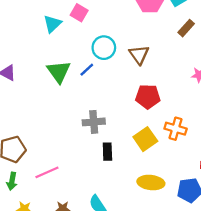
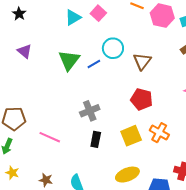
gray cross: (94, 122) -> (90, 111), turned -30
pink line: (47, 172) -> (50, 137), moved, turned 35
yellow ellipse: (151, 183) -> (127, 175), turned -40

